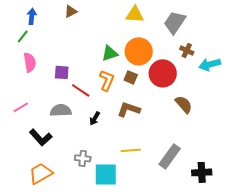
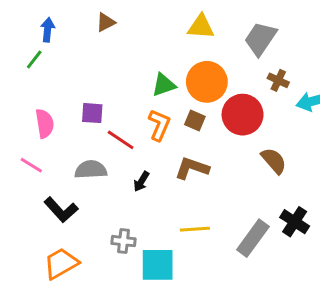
pink semicircle: (30, 62) -> (45, 124), moved
pink line: (21, 107) -> (31, 165), turned 63
black cross: (202, 172) -> (295, 222), moved, turned 36

